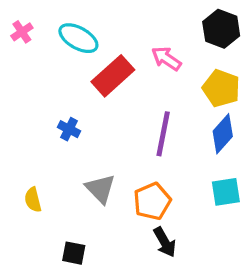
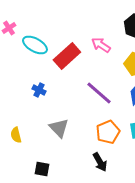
cyan ellipse: (78, 38) -> (35, 45), moved
purple line: (163, 134) -> (99, 93), turned -60
orange pentagon: (152, 201) -> (108, 132), moved

